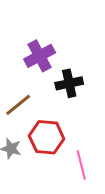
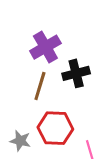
brown line: (18, 105) -> (40, 86), moved, turned -32

